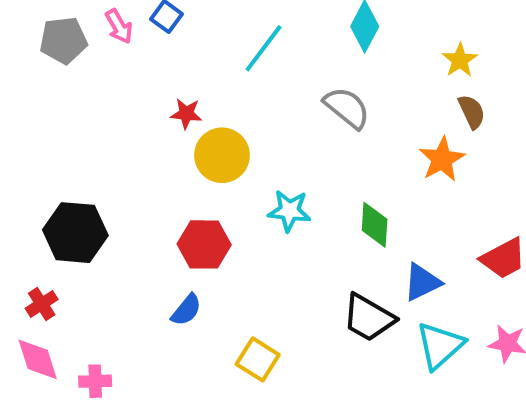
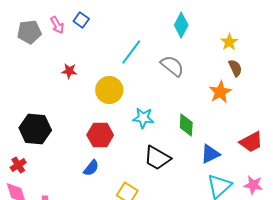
cyan line: (264, 48) -> (131, 52), moved
red star: (186, 114) -> (69, 71), moved
black trapezoid: (369, 318) -> (157, 158), moved

